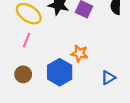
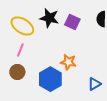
brown circle: (23, 74) -> (17, 72), moved

